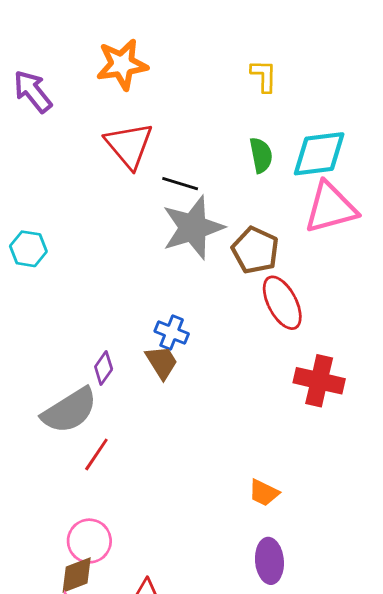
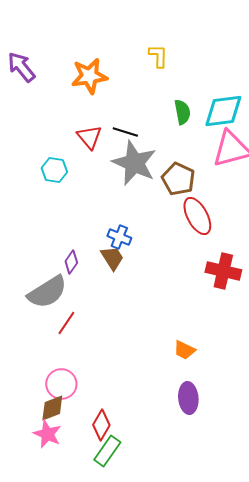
orange star: (122, 64) -> (89, 76), moved
yellow L-shape: (264, 76) -> (158, 56), moved
red triangle: (129, 145) -> (89, 137), moved, size x0.7
gray star: (193, 228) -> (134, 163), turned -30
cyan hexagon: (28, 249) -> (54, 170), moved

